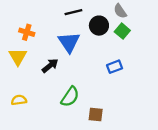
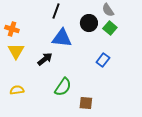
black line: (73, 12) -> (56, 11), moved, turned -56
orange cross: (27, 32) -> (12, 29), moved
blue triangle: (69, 42) -> (62, 38), turned -50
blue rectangle: (115, 67) -> (103, 60), turned -32

